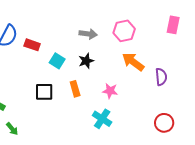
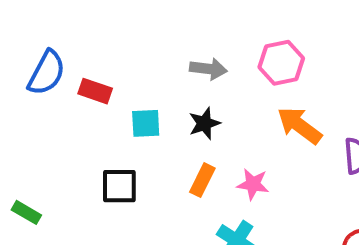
cyan square: (57, 61) -> (146, 123), turned -35
orange rectangle: (75, 89) -> (202, 180), moved, turned 42

